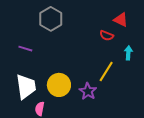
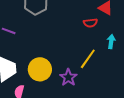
red semicircle: (107, 36) -> (90, 23), turned -32

